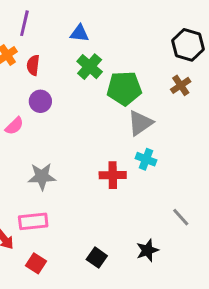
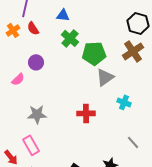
red semicircle: (33, 65) -> (33, 28), moved, turned -40
brown cross: (181, 85) -> (133, 51), size x1.5
cyan cross: (146, 159) -> (124, 102), moved
pink rectangle: (33, 221) -> (31, 145), turned 66

